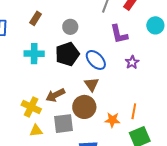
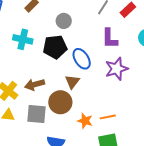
purple star: (132, 62) -> (117, 69), size x1.6
orange line: (134, 111) -> (108, 117), turned 56

